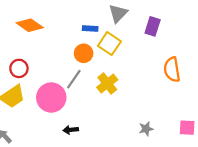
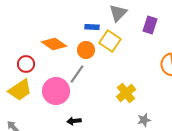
orange diamond: (30, 25) -> (54, 44), moved
yellow cross: (107, 83) -> (126, 93), moved

